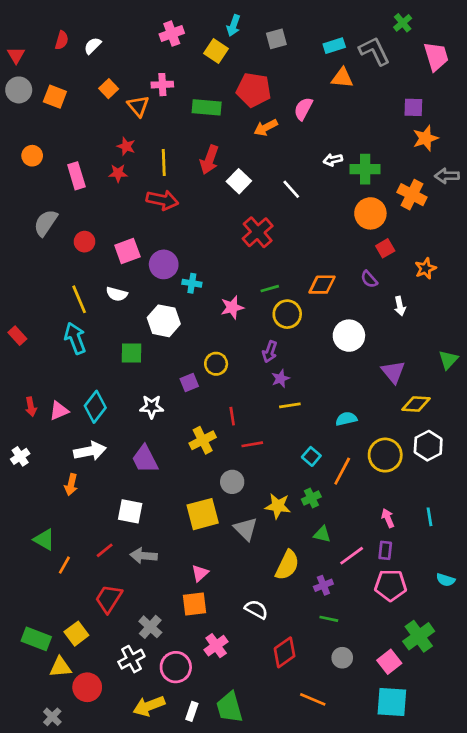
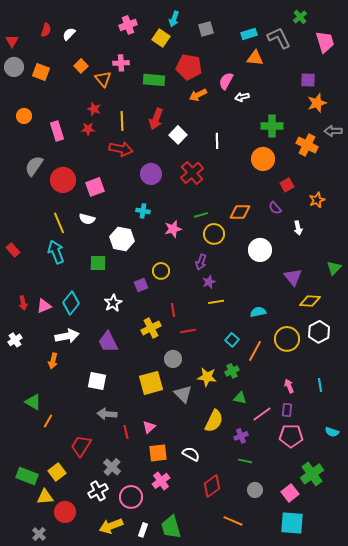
white arrow: (333, 160) -> (242, 97), moved
white line: (291, 189) -> (217, 141), turned 42
orange circle: (370, 213) -> (263, 159), moved
red circle: (85, 242) -> (63, 180), size x1.6
purple circle: (164, 264) -> (151, 174), moved
white star: (152, 407) -> (113, 303), turned -30
red line: (105, 550) -> (126, 432), moved, turned -64
orange square: (195, 604) -> (158, 453), moved

